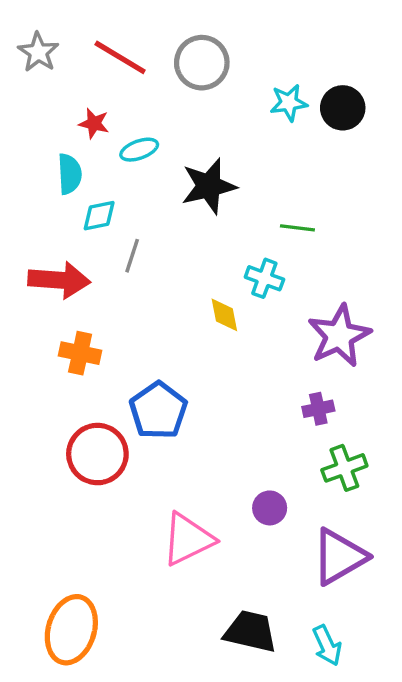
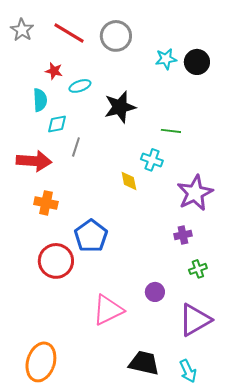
green cross: (344, 468) -> (198, 269), size x0.7

